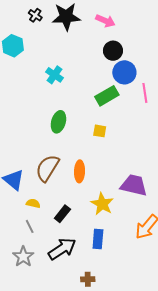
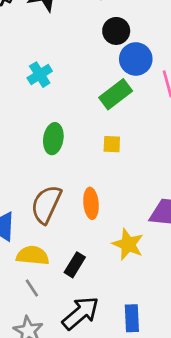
cyan cross: (54, 75) -> (40, 75), turned 30
yellow semicircle: (33, 203) -> (33, 256), size x1.6
blue rectangle: (98, 239) -> (132, 318), moved

